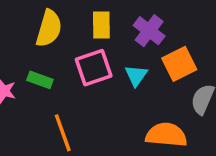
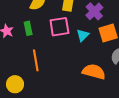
green rectangle: (40, 80) -> (28, 28), turned 48

